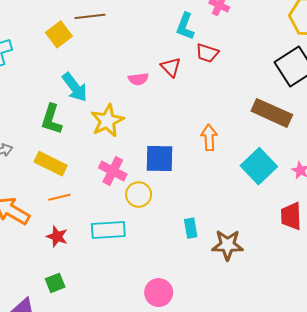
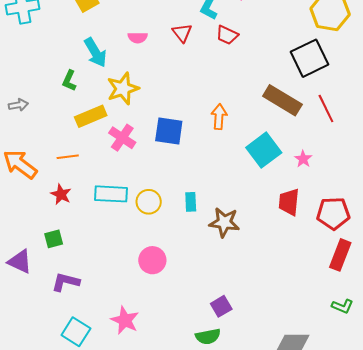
red triangle: (171, 67) -> (182, 33), moved
pink semicircle: (138, 79) -> (138, 38), moved
green L-shape: (52, 119) -> (69, 81), size x0.7
yellow rectangle: (51, 164) -> (91, 116), moved, turned -56
yellow circle: (139, 194) -> (149, 202), moved

